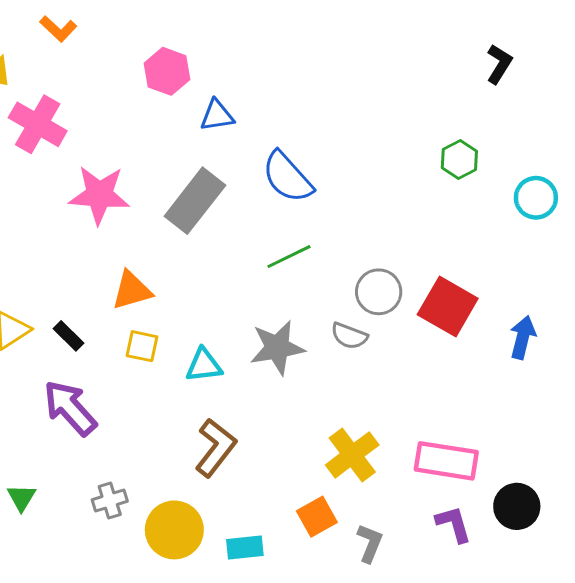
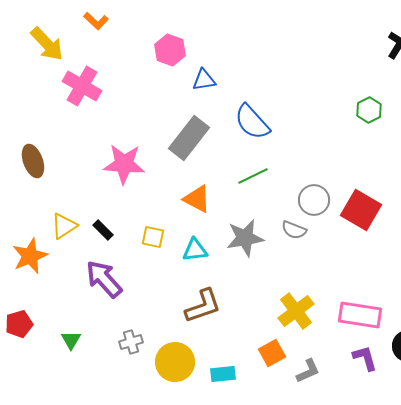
pink star: (99, 195) -> (124, 164), moved
orange triangle: (132, 290) -> (197, 199), moved, turned 44
brown L-shape: (215, 448) -> (203, 306), turned 33
gray L-shape: (370, 543) -> (308, 371), turned 44

